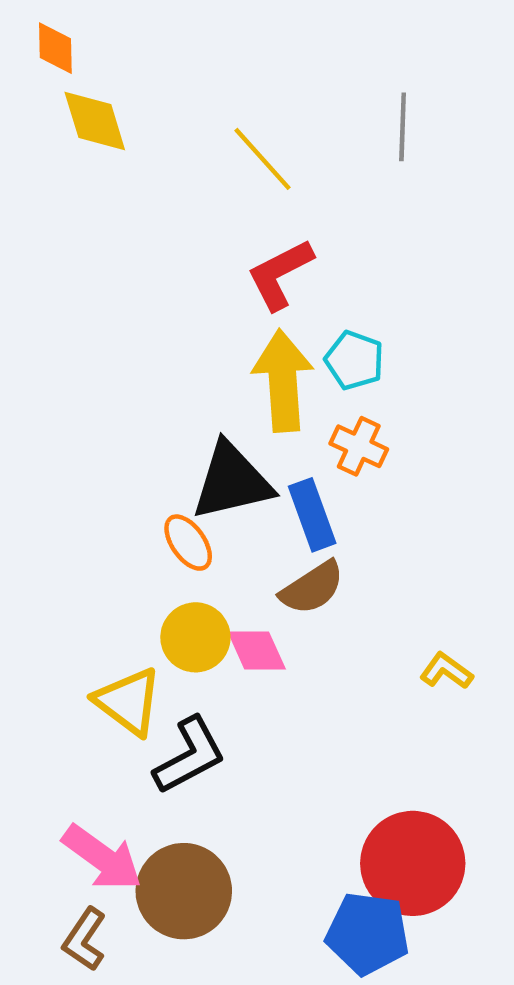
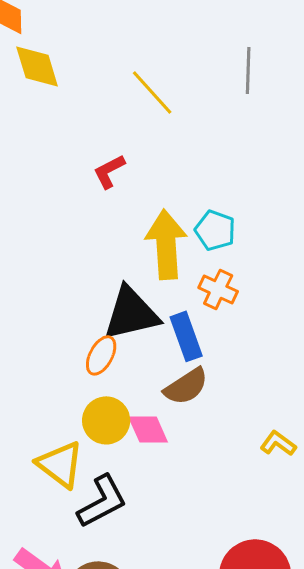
red L-shape: (280, 274) -> (109, 171), moved, size x0.7
orange ellipse: (188, 543) -> (101, 355), turned 63

